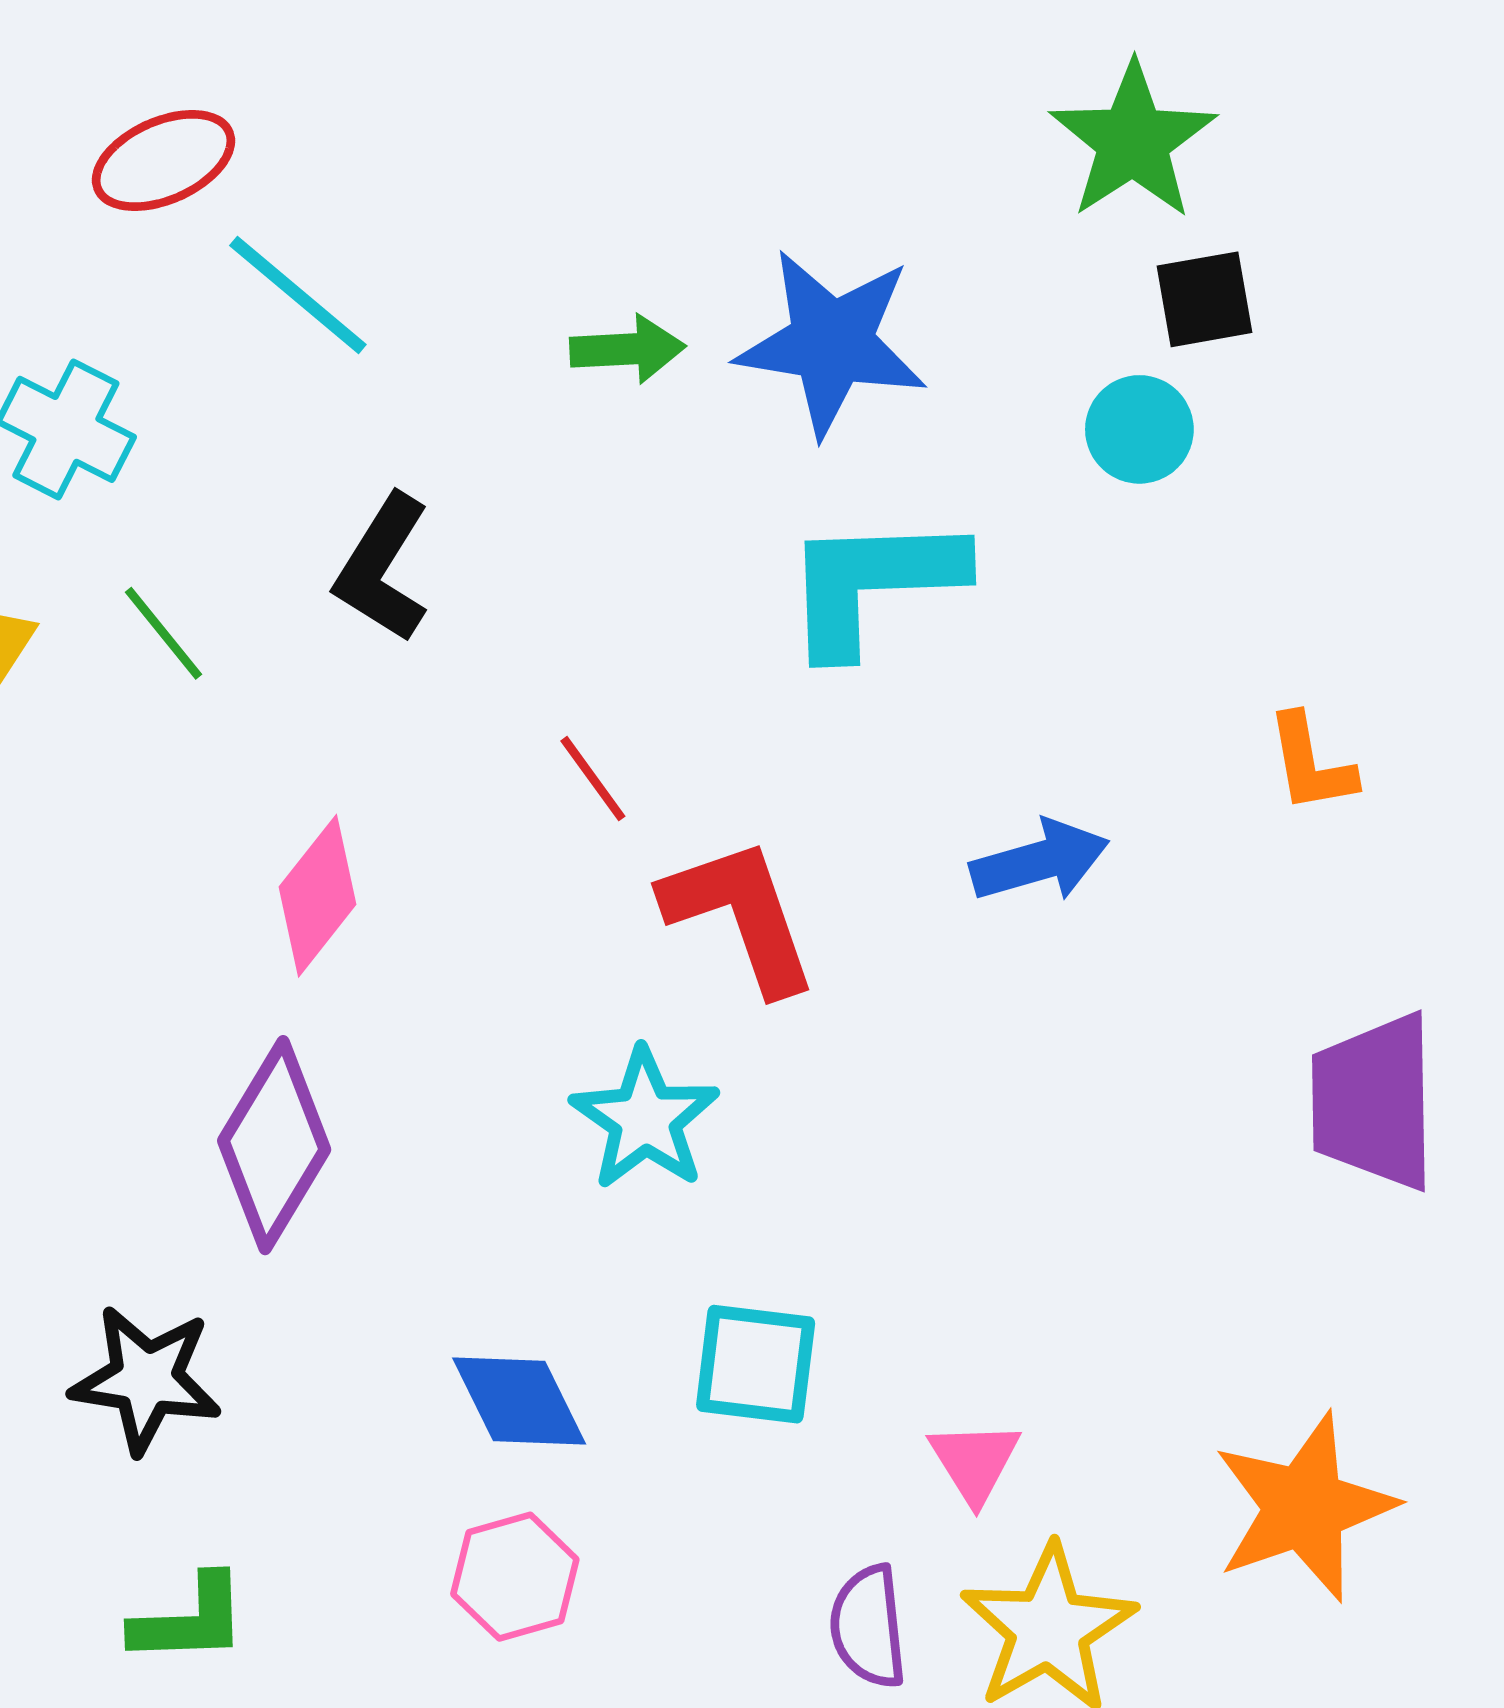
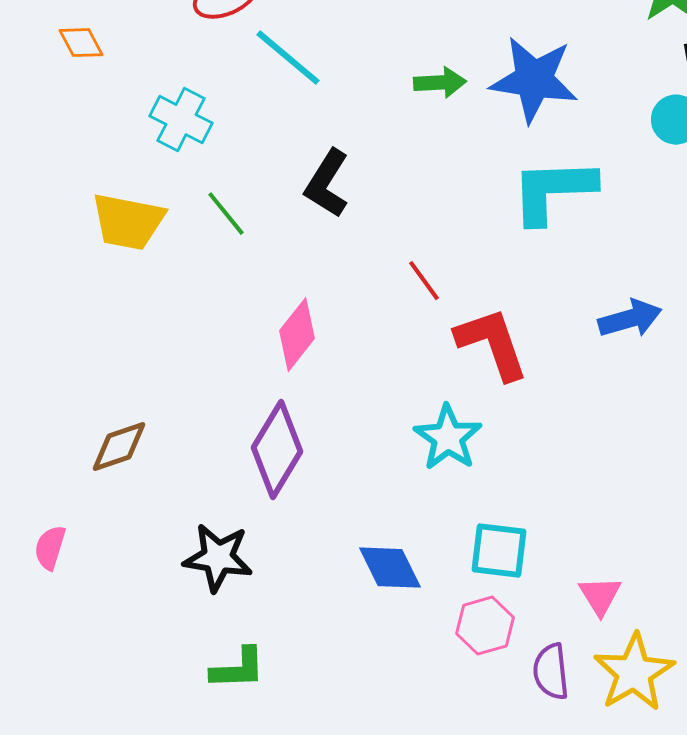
pink hexagon: (515, 1577) -> (485, 626), moved

